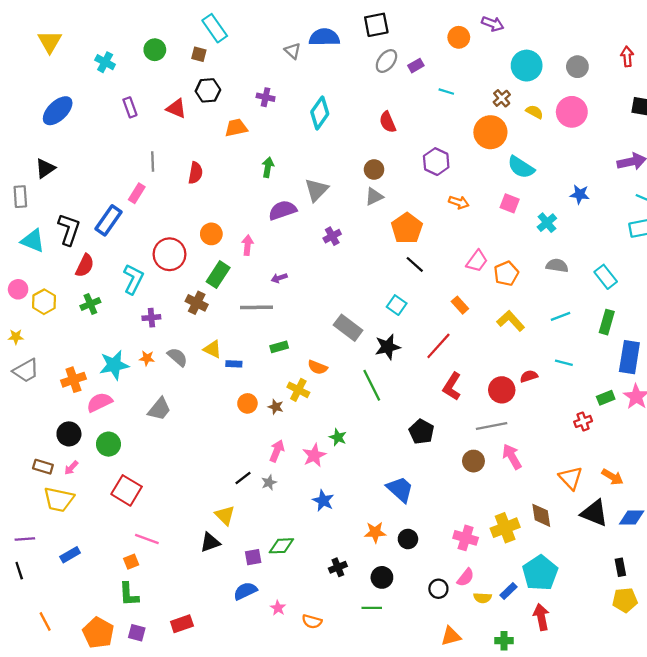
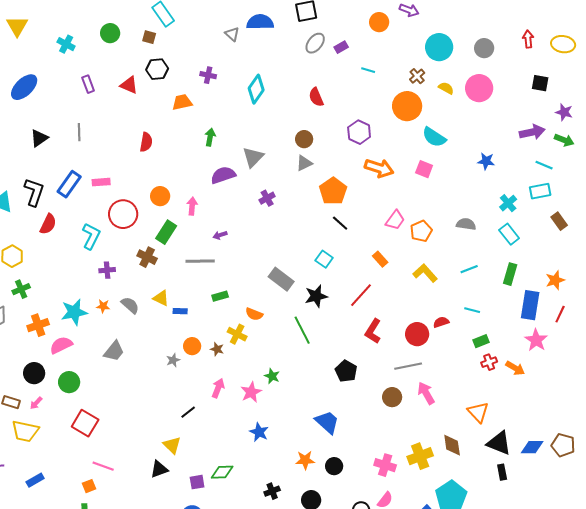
gray line: (153, 162) -> (79, 132), moved
black triangle: (45, 168) -> (39, 138), moved
pink rectangle: (137, 193) -> (101, 182), moved, turned 54
orange arrow: (459, 202) -> (379, 168), size x1.6
cyan cross: (547, 223) -> (508, 203), moved
green cross: (90, 304) -> (21, 289), moved
green rectangle: (606, 398) -> (481, 341), moved
orange arrow: (612, 477) -> (515, 368), moved
gray star: (269, 483) -> (173, 360), moved
black rectangle: (620, 567) -> (502, 472), moved

